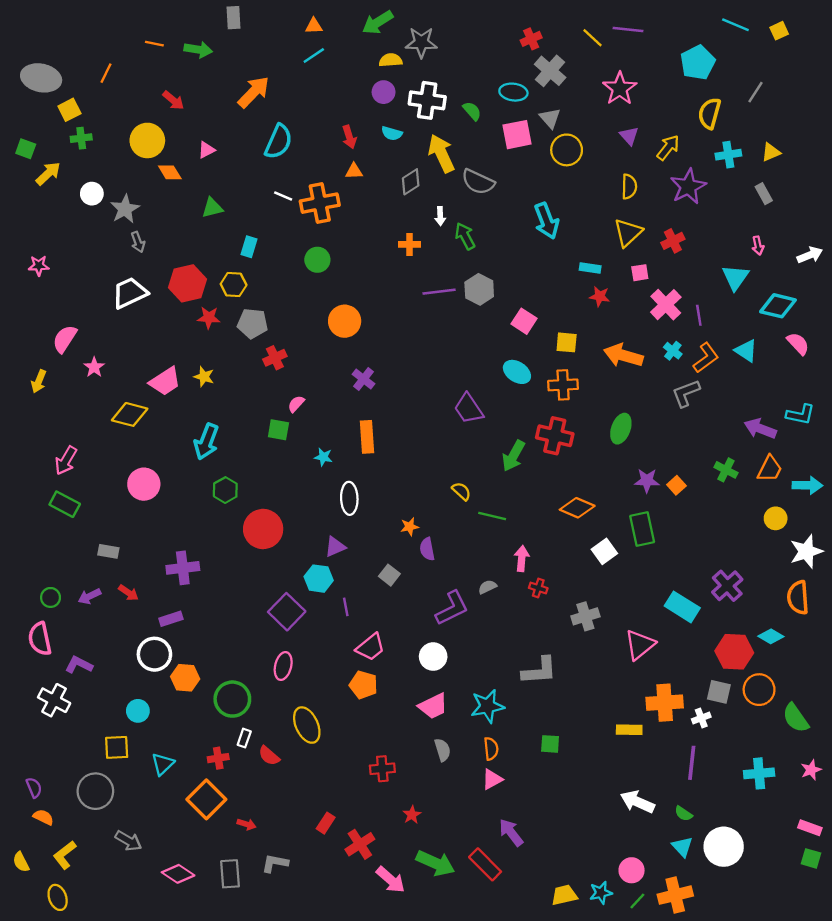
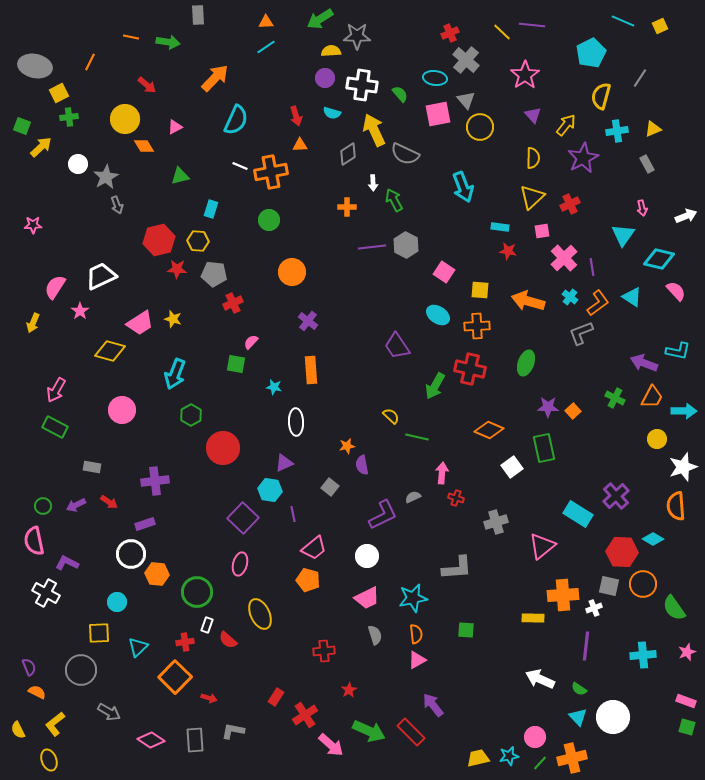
white trapezoid: (130, 293) -> (101, 276), moved

